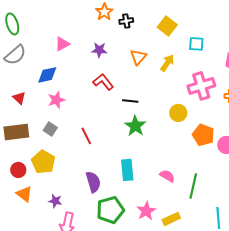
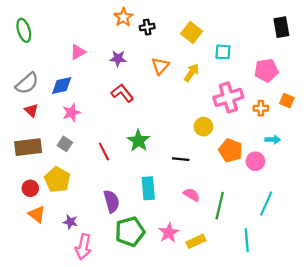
gray semicircle: (15, 55) -> (27, 83), moved
black line: (130, 101) -> (181, 159), moved
green star: (135, 126) -> (139, 141), moved

